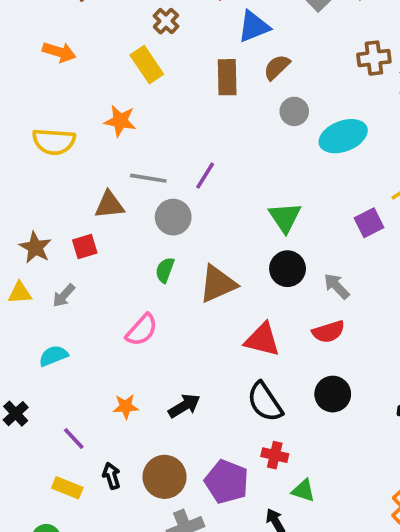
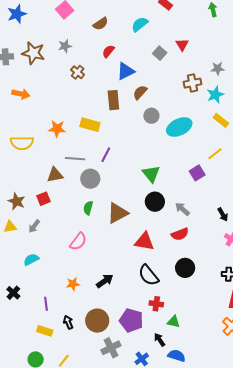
yellow rectangle: (147, 65) -> (90, 125), moved, turned -36
purple line: (74, 438) -> (46, 304), turned 40

